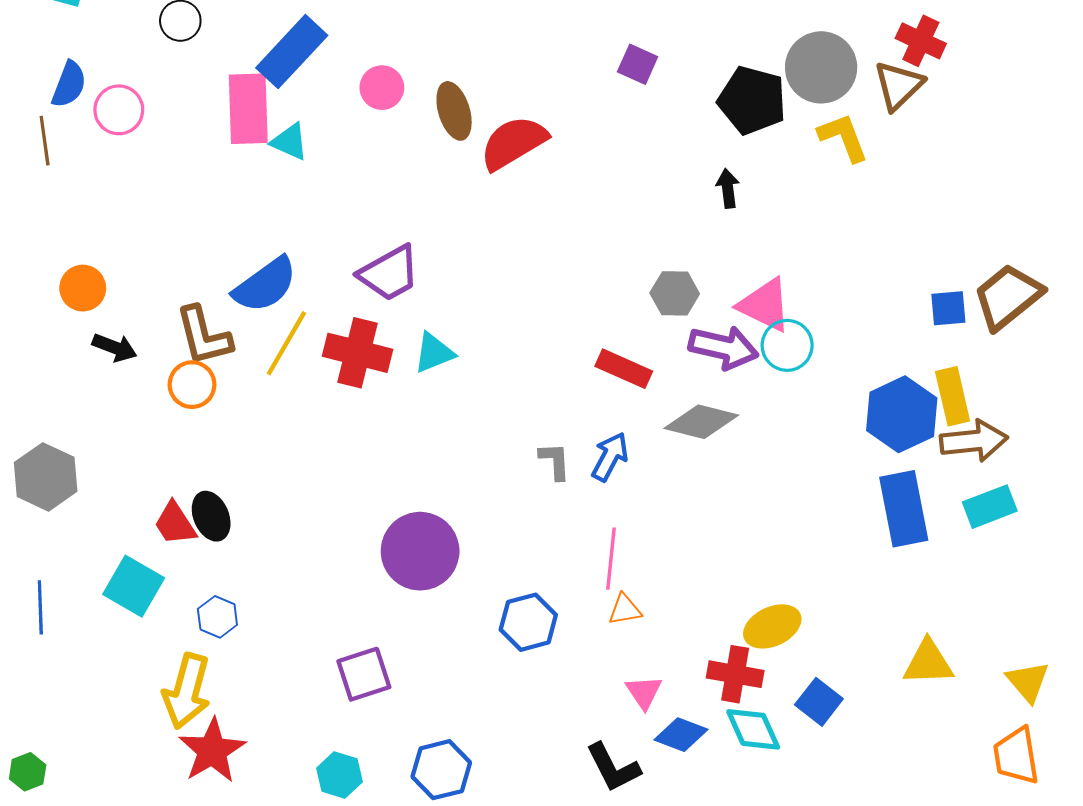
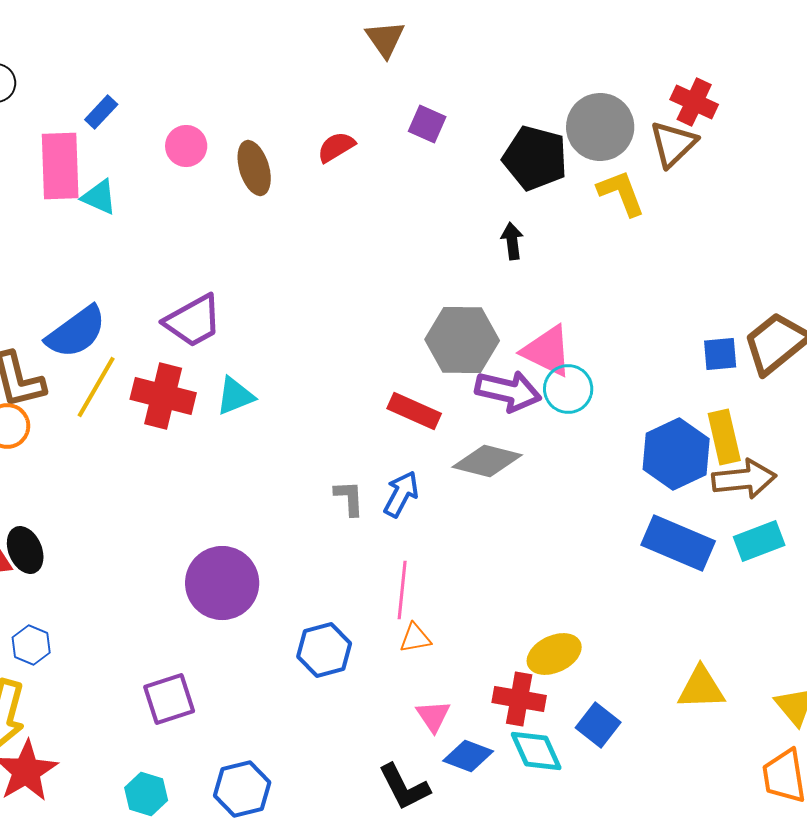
blue rectangle: (292, 52) -> (101, 112), size x0.5
red semicircle: (513, 143) -> (336, 147), moved, size x0.6
gray hexagon: (675, 293) -> (462, 340), size x1.6
blue rectangle: (904, 509) -> (678, 543), turned -56

